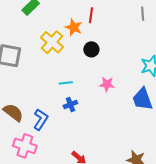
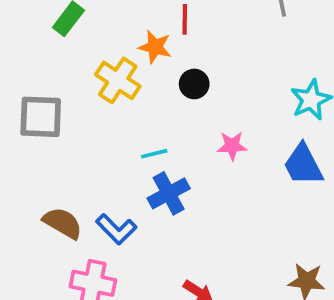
blue cross: (70, 105) -> (169, 193), size x1.5
blue L-shape: (41, 119) -> (116, 229), turned 110

